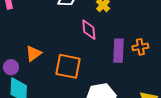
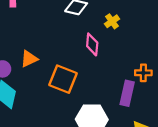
purple rectangle: (118, 51) -> (127, 93), moved

